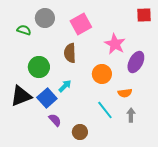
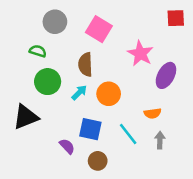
pink square: (81, 24) -> (99, 29), turned -30
green semicircle: (24, 30) -> (38, 51), moved
orange circle: (102, 74) -> (109, 94), moved
cyan arrow: (65, 86) -> (79, 93), moved
blue square: (47, 98) -> (90, 129), moved, turned -36

